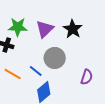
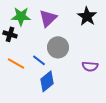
black star: (73, 29) -> (87, 16), moved
purple semicircle: (87, 77) -> (90, 66), turned 77

